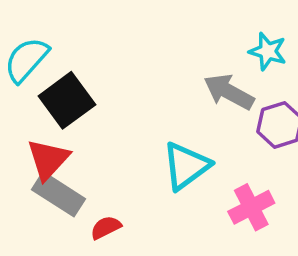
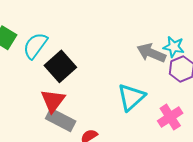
cyan star: (268, 51) -> (174, 47), moved

